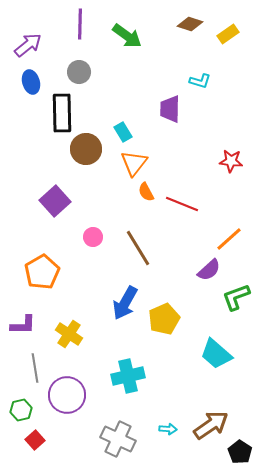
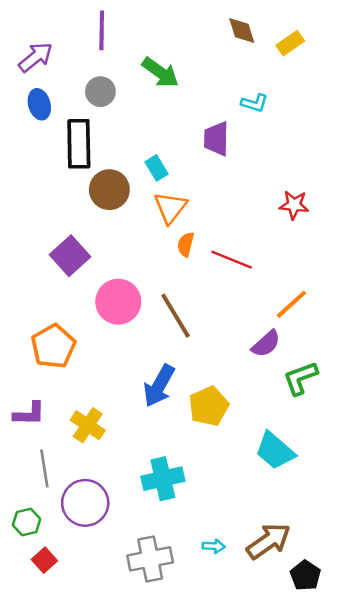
brown diamond: (190, 24) -> (242, 30), turned 55
green arrow: (127, 36) -> (160, 72), moved
orange semicircle: (146, 192) -> (186, 244), turned 42
pink circle: (93, 237) -> (118, 302), size x1.8
gray cross: (118, 439) -> (150, 559), turned -36

